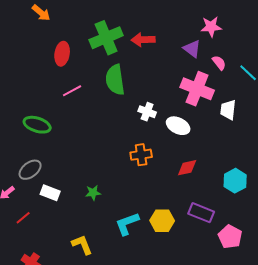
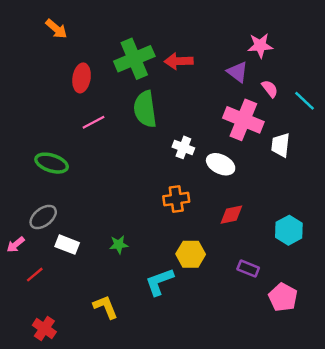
purple rectangle: (201, 213) -> (248, 269), size x0.7
yellow hexagon: (162, 221) -> (191, 254), moved

